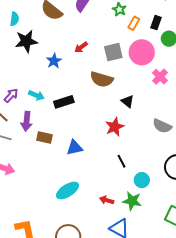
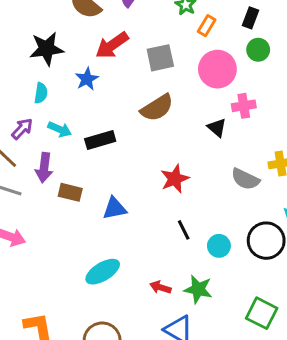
cyan semicircle: (14, 19) -> (41, 93), moved
black rectangle: (156, 23) -> (251, 18), moved
red arrow: (81, 47) -> (112, 45), moved, size x1.6
gray square: (113, 52) -> (160, 58), moved
pink cross: (160, 77) -> (244, 106), turned 35
brown semicircle: (102, 79) -> (157, 108), turned -50
black triangle: (128, 101) -> (217, 128), moved
cyan circle: (142, 180) -> (219, 246), moved

